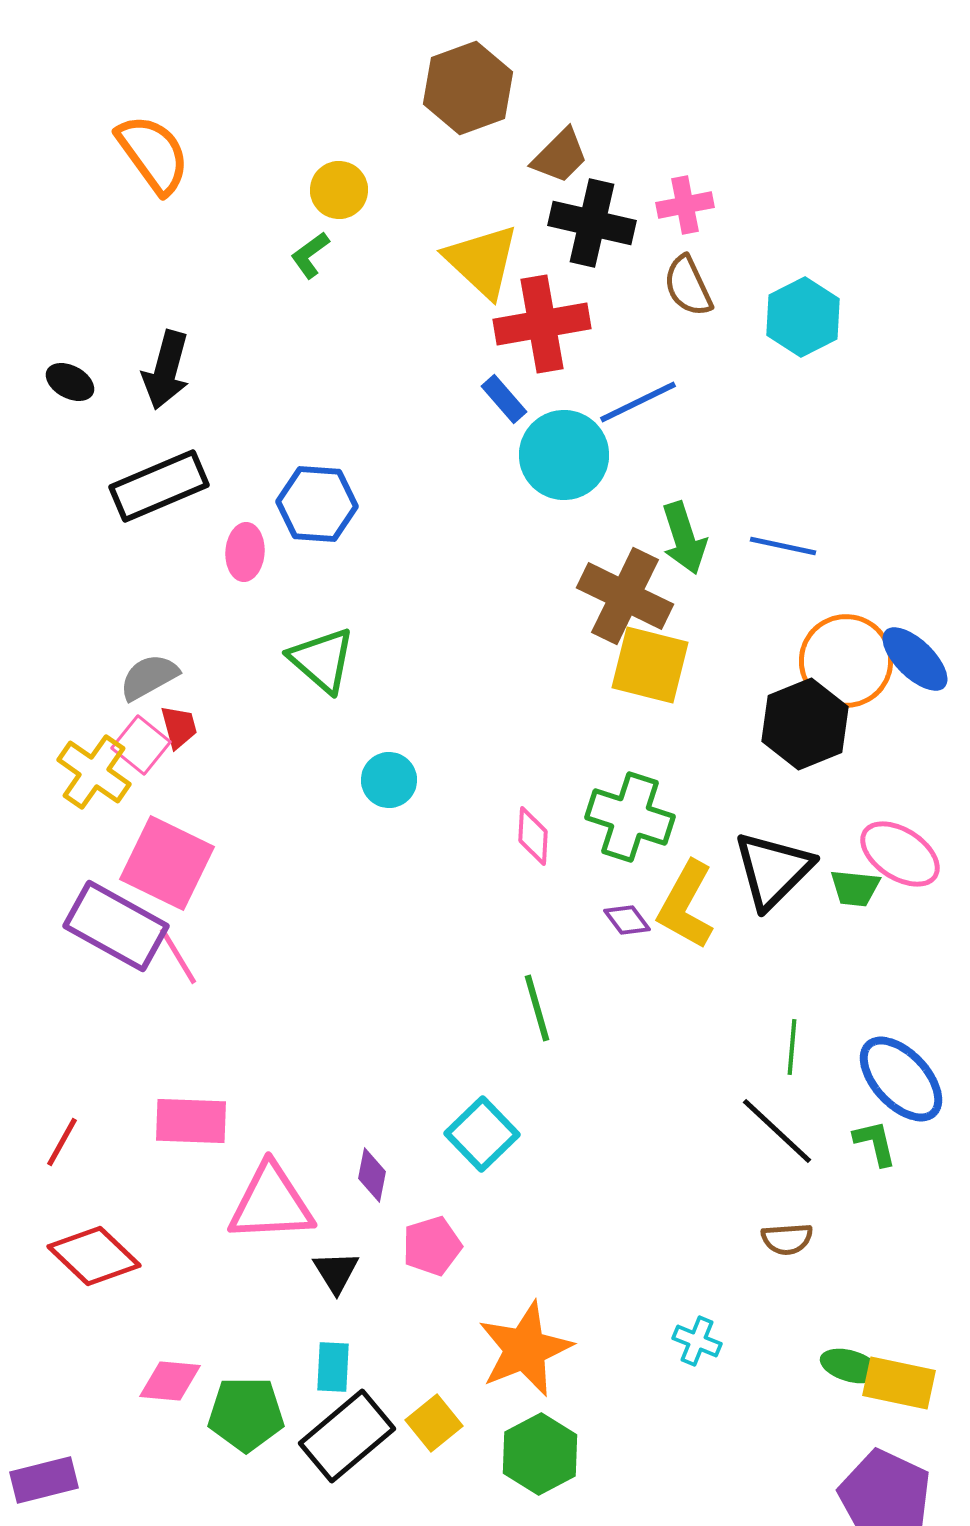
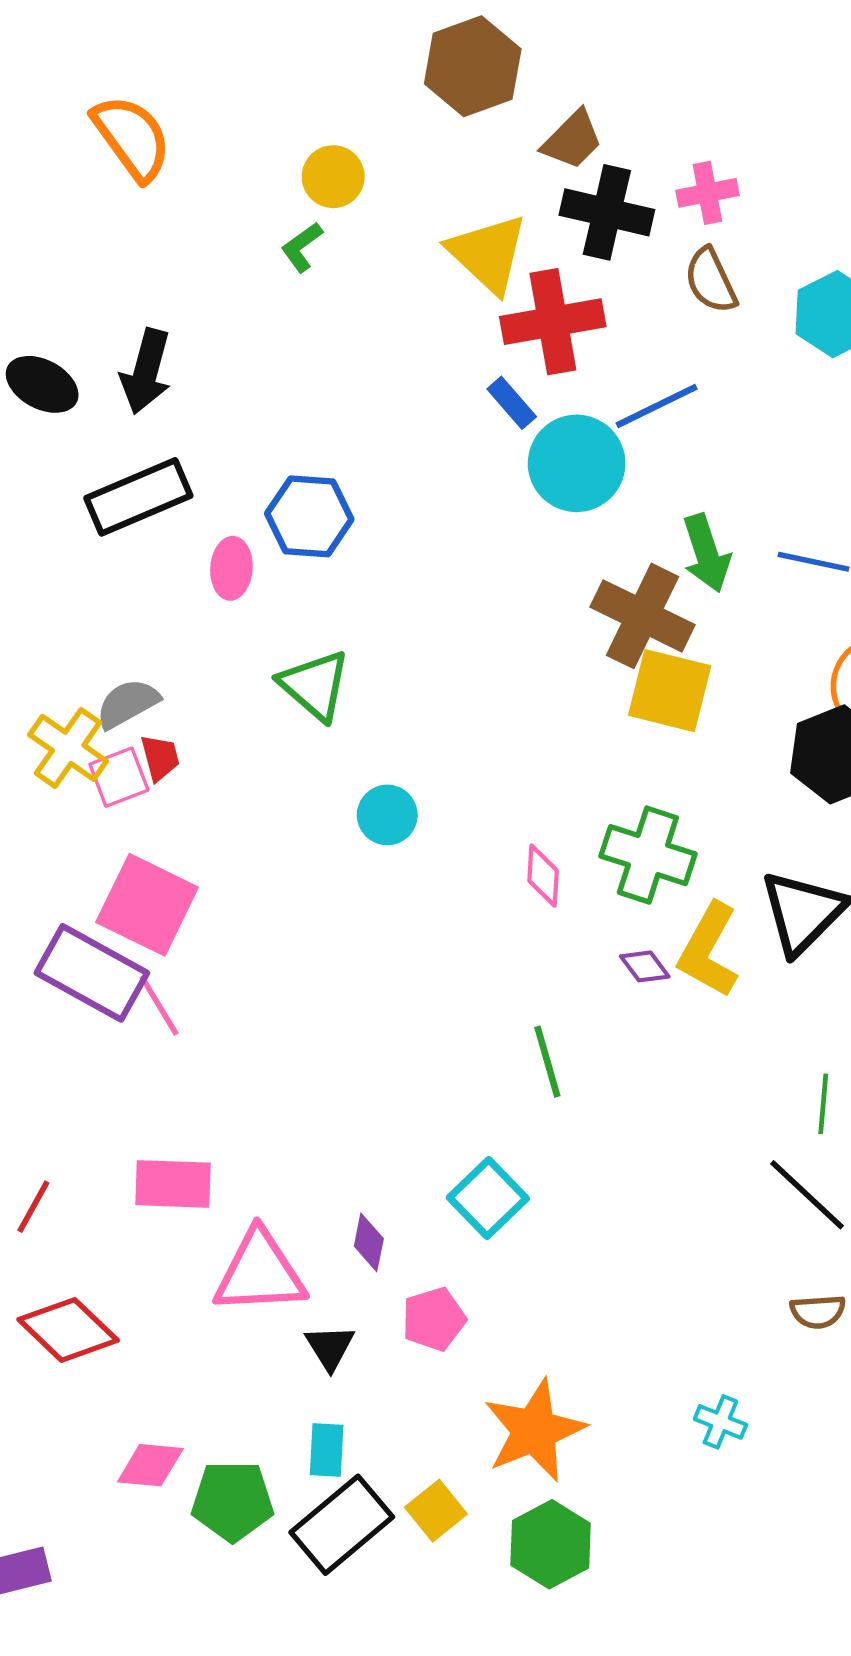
black ellipse: (70, 382) -> (42, 384), size x1.4
pink square: (141, 745) -> (119, 777), turned 30
yellow cross: (94, 772) -> (68, 748), moved

